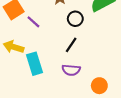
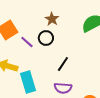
black circle: (75, 19) -> (46, 38), moved

